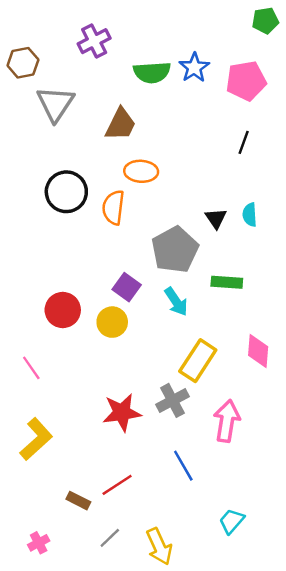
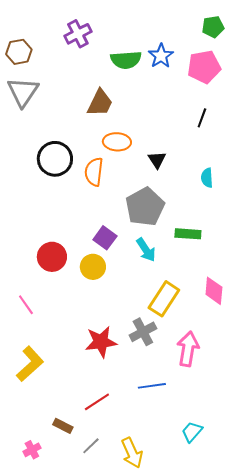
green pentagon: (265, 21) -> (213, 27), moved
gray triangle: (55, 104) -> (23, 92), moved
black triangle: (216, 218) -> (157, 160), moved
blue line: (183, 466) -> (152, 386), turned -68
brown rectangle: (78, 501) -> (63, 426), moved

